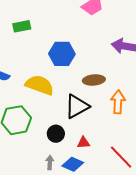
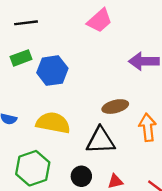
blue hexagon: (62, 54) -> (52, 71), moved
black triangle: (77, 106) -> (101, 141), turned 36

